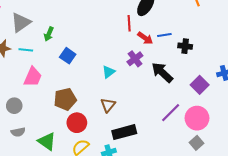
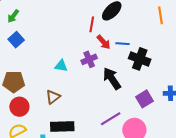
black cross: (185, 46) -> (140, 59), size x1.5
blue square: (68, 56) -> (16, 40), moved
cyan triangle: (109, 72) -> (61, 66), turned 32

